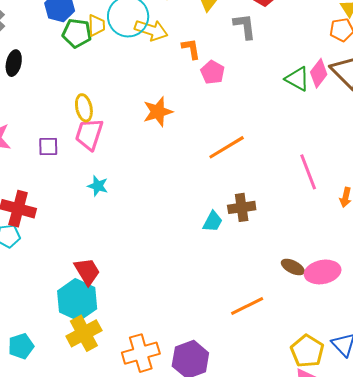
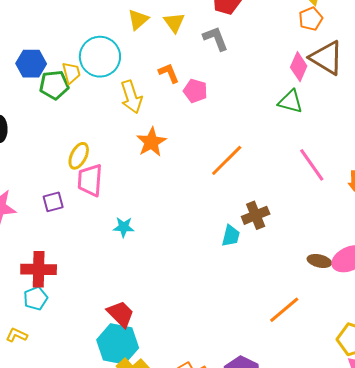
yellow arrow: (151, 30) -> (131, 97), moved, turned 68
green triangle: (297, 79) -> (291, 102), moved
yellow ellipse: (84, 108) -> (79, 156), turned 52
cyan star: (98, 186) -> (124, 227), moved

